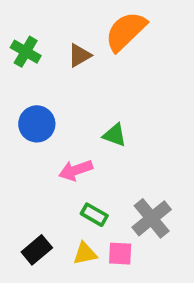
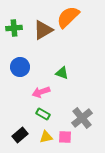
green cross: (26, 52) -> (14, 28), turned -35
brown triangle: (79, 55) -> (43, 30), size x1.5
green rectangle: (94, 215) -> (43, 114), moved

